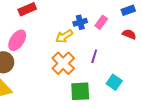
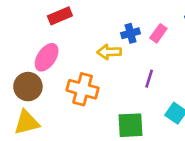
yellow arrow: (64, 36) -> (109, 52), turned 30
orange cross: (63, 63) -> (83, 89), moved, turned -30

